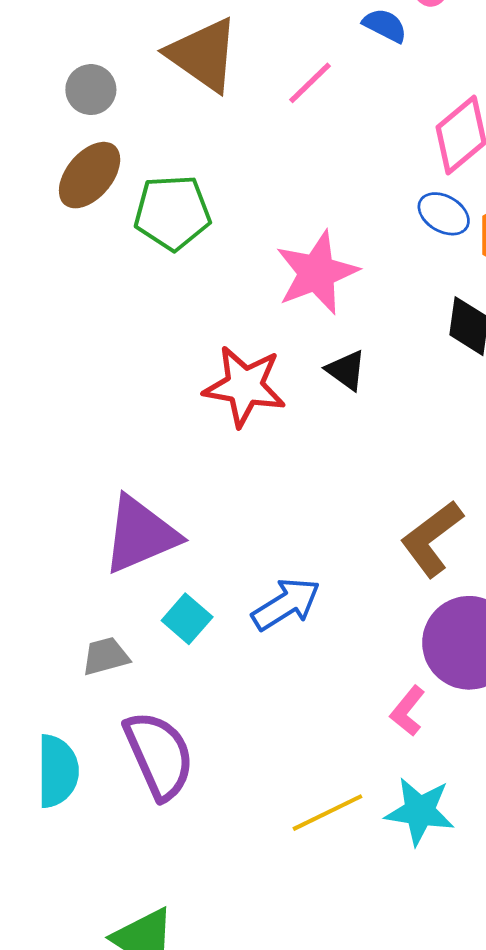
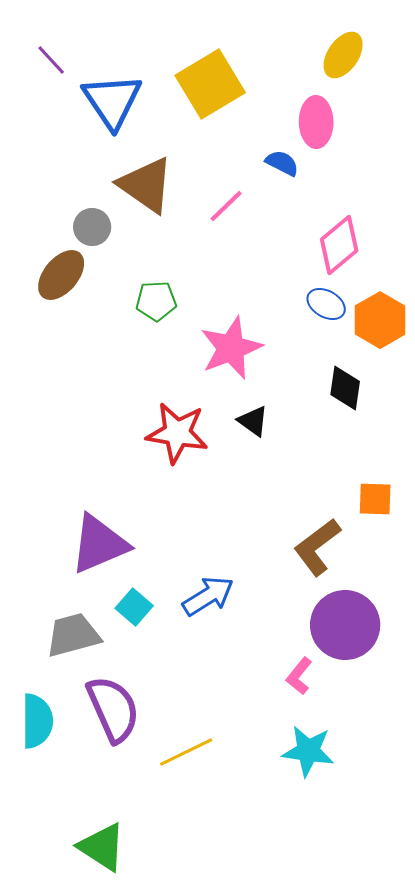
gray circle: (91, 90) -> (92, 227), moved
green pentagon: (172, 212) -> (156, 301), moved, size x0.7
gray trapezoid: (106, 656) -> (73, 635), size x1.5
yellow line: (327, 813) -> (186, 752), moved

